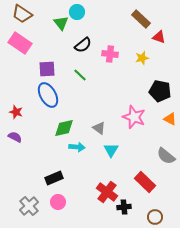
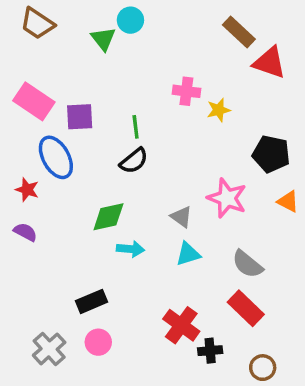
red triangle: (159, 37) -> (269, 62), size x1.5
pink rectangle: (20, 43) -> (34, 101), moved
black semicircle: (83, 45) -> (134, 161), moved
yellow star: (142, 58) -> (219, 110), moved
green line: (80, 75) -> (136, 127), turned 40
blue ellipse: (48, 95) -> (56, 157), moved
gray triangle: (99, 128) -> (181, 217), moved
cyan triangle: (111, 150) -> (188, 254), turned 42
gray semicircle: (166, 156) -> (247, 264), moved

